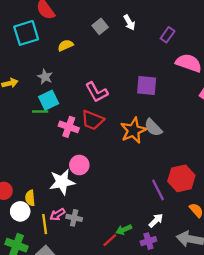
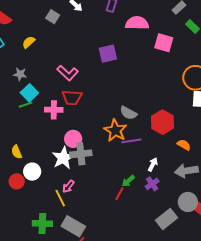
gray semicircle: (153, 128) -> (128, 113), moved
orange star: (133, 130) -> (115, 130), moved
purple line: (158, 190) -> (131, 141), moved, turned -54
yellow semicircle: (30, 198) -> (17, 152), moved
white circle: (20, 211) -> (32, 172), moved
gray cross: (74, 218) -> (81, 154), moved, size x1.5

